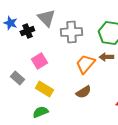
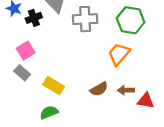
brown arrow: (106, 57) -> (126, 90), moved
pink square: (39, 61) -> (26, 51), moved
orange trapezoid: (85, 64) -> (119, 54), moved

